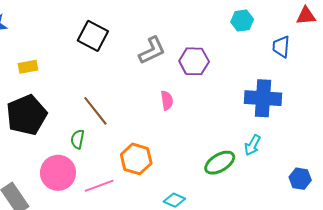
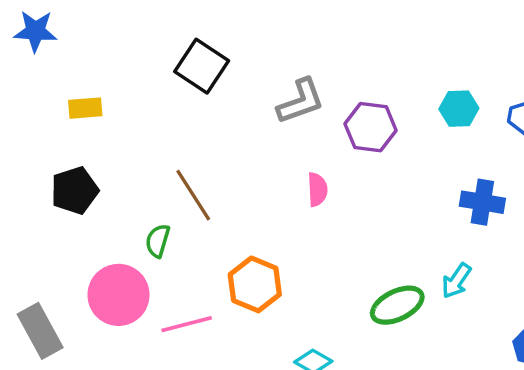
cyan hexagon: (242, 21) -> (459, 109), moved
blue cross: (263, 98) -> (482, 202), size x0.7
black pentagon: (27, 115) -> (75, 190), size x0.7

